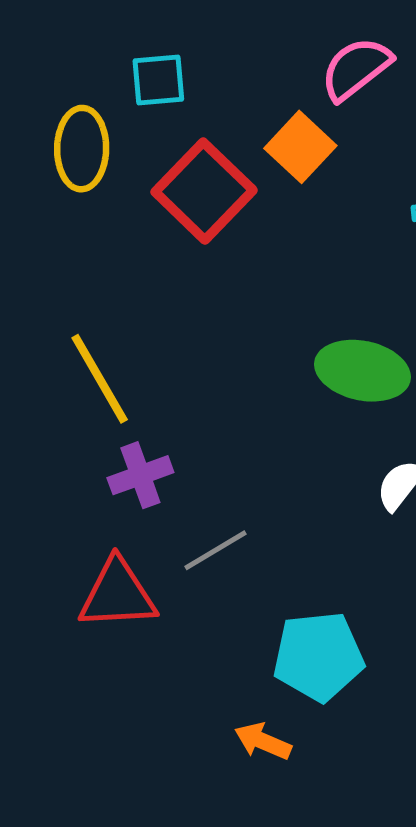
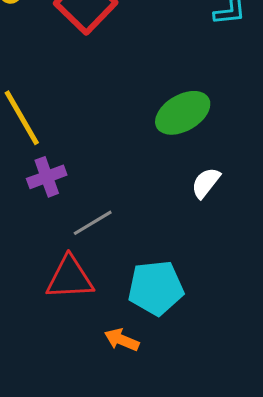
green ellipse: (362, 371) -> (183, 113), turned -42
red triangle: (118, 594) -> (70, 278), moved

